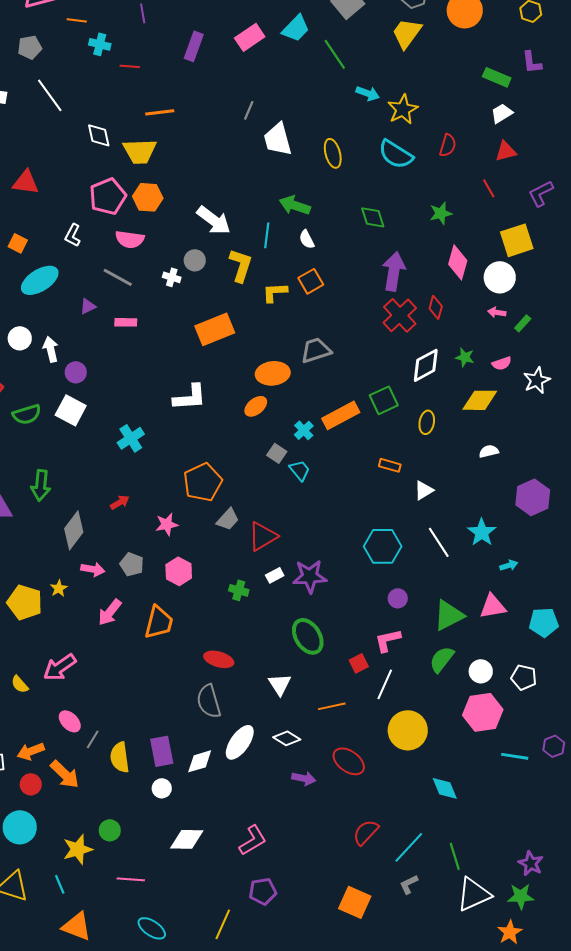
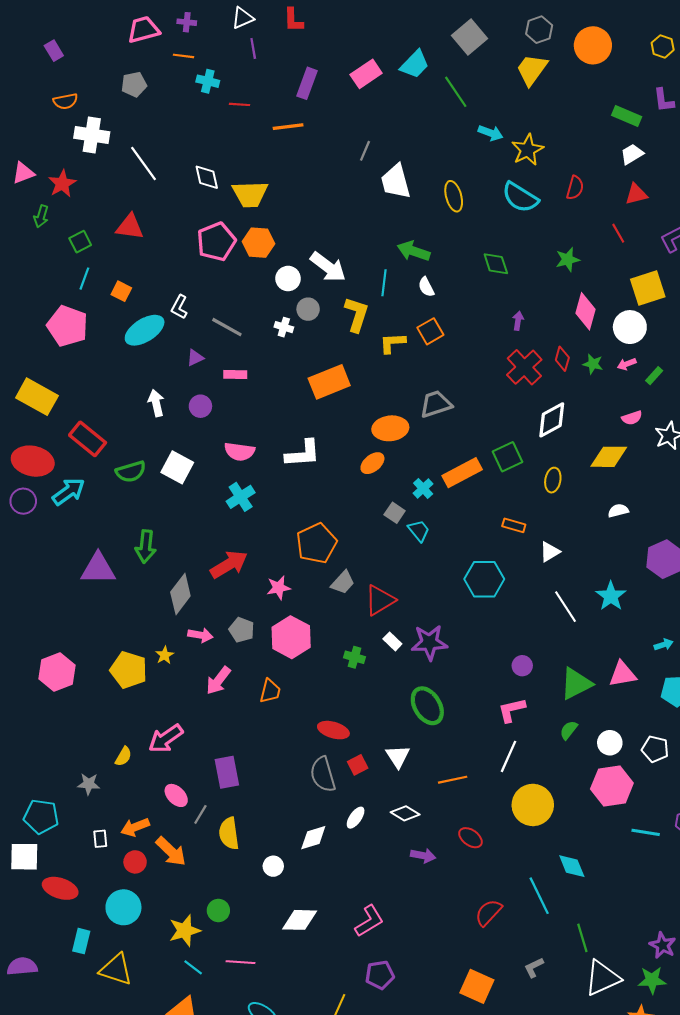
white line: (50, 95) -> (143, 164), moved
orange line: (160, 112) -> (288, 127), moved
white L-shape: (73, 235) -> (179, 307), moved
pink semicircle: (130, 239) -> (239, 452), moved
purple arrow: (394, 271) -> (518, 321), size x0.5
pink arrow: (497, 312) -> (627, 364), turned -30
white circle: (20, 338) -> (288, 279), moved
green star: (465, 357) -> (593, 364), moved
purple circle: (76, 372) -> (200, 406), moved
red arrow: (120, 502) -> (229, 564), size x1.8
cyan hexagon: (383, 546) -> (484, 579), moved
cyan arrow: (509, 565) -> (664, 645), moved
pink hexagon: (179, 571) -> (291, 637), size x1.4
white rectangle: (275, 575) -> (392, 641), turned 72
orange trapezoid: (159, 622) -> (270, 691), size x0.7
green semicircle: (442, 659) -> (569, 730), size x0.7
red square: (359, 663) -> (358, 765), moved
yellow semicircle: (20, 684) -> (123, 756), turned -108
white ellipse: (240, 742) -> (356, 818), size x0.6
purple rectangle: (162, 751) -> (227, 772), moved
red ellipse: (349, 761) -> (471, 838), size x0.7
cyan line: (409, 847) -> (539, 896), moved, turned -69
cyan line: (60, 884) -> (193, 967), moved, turned -30

